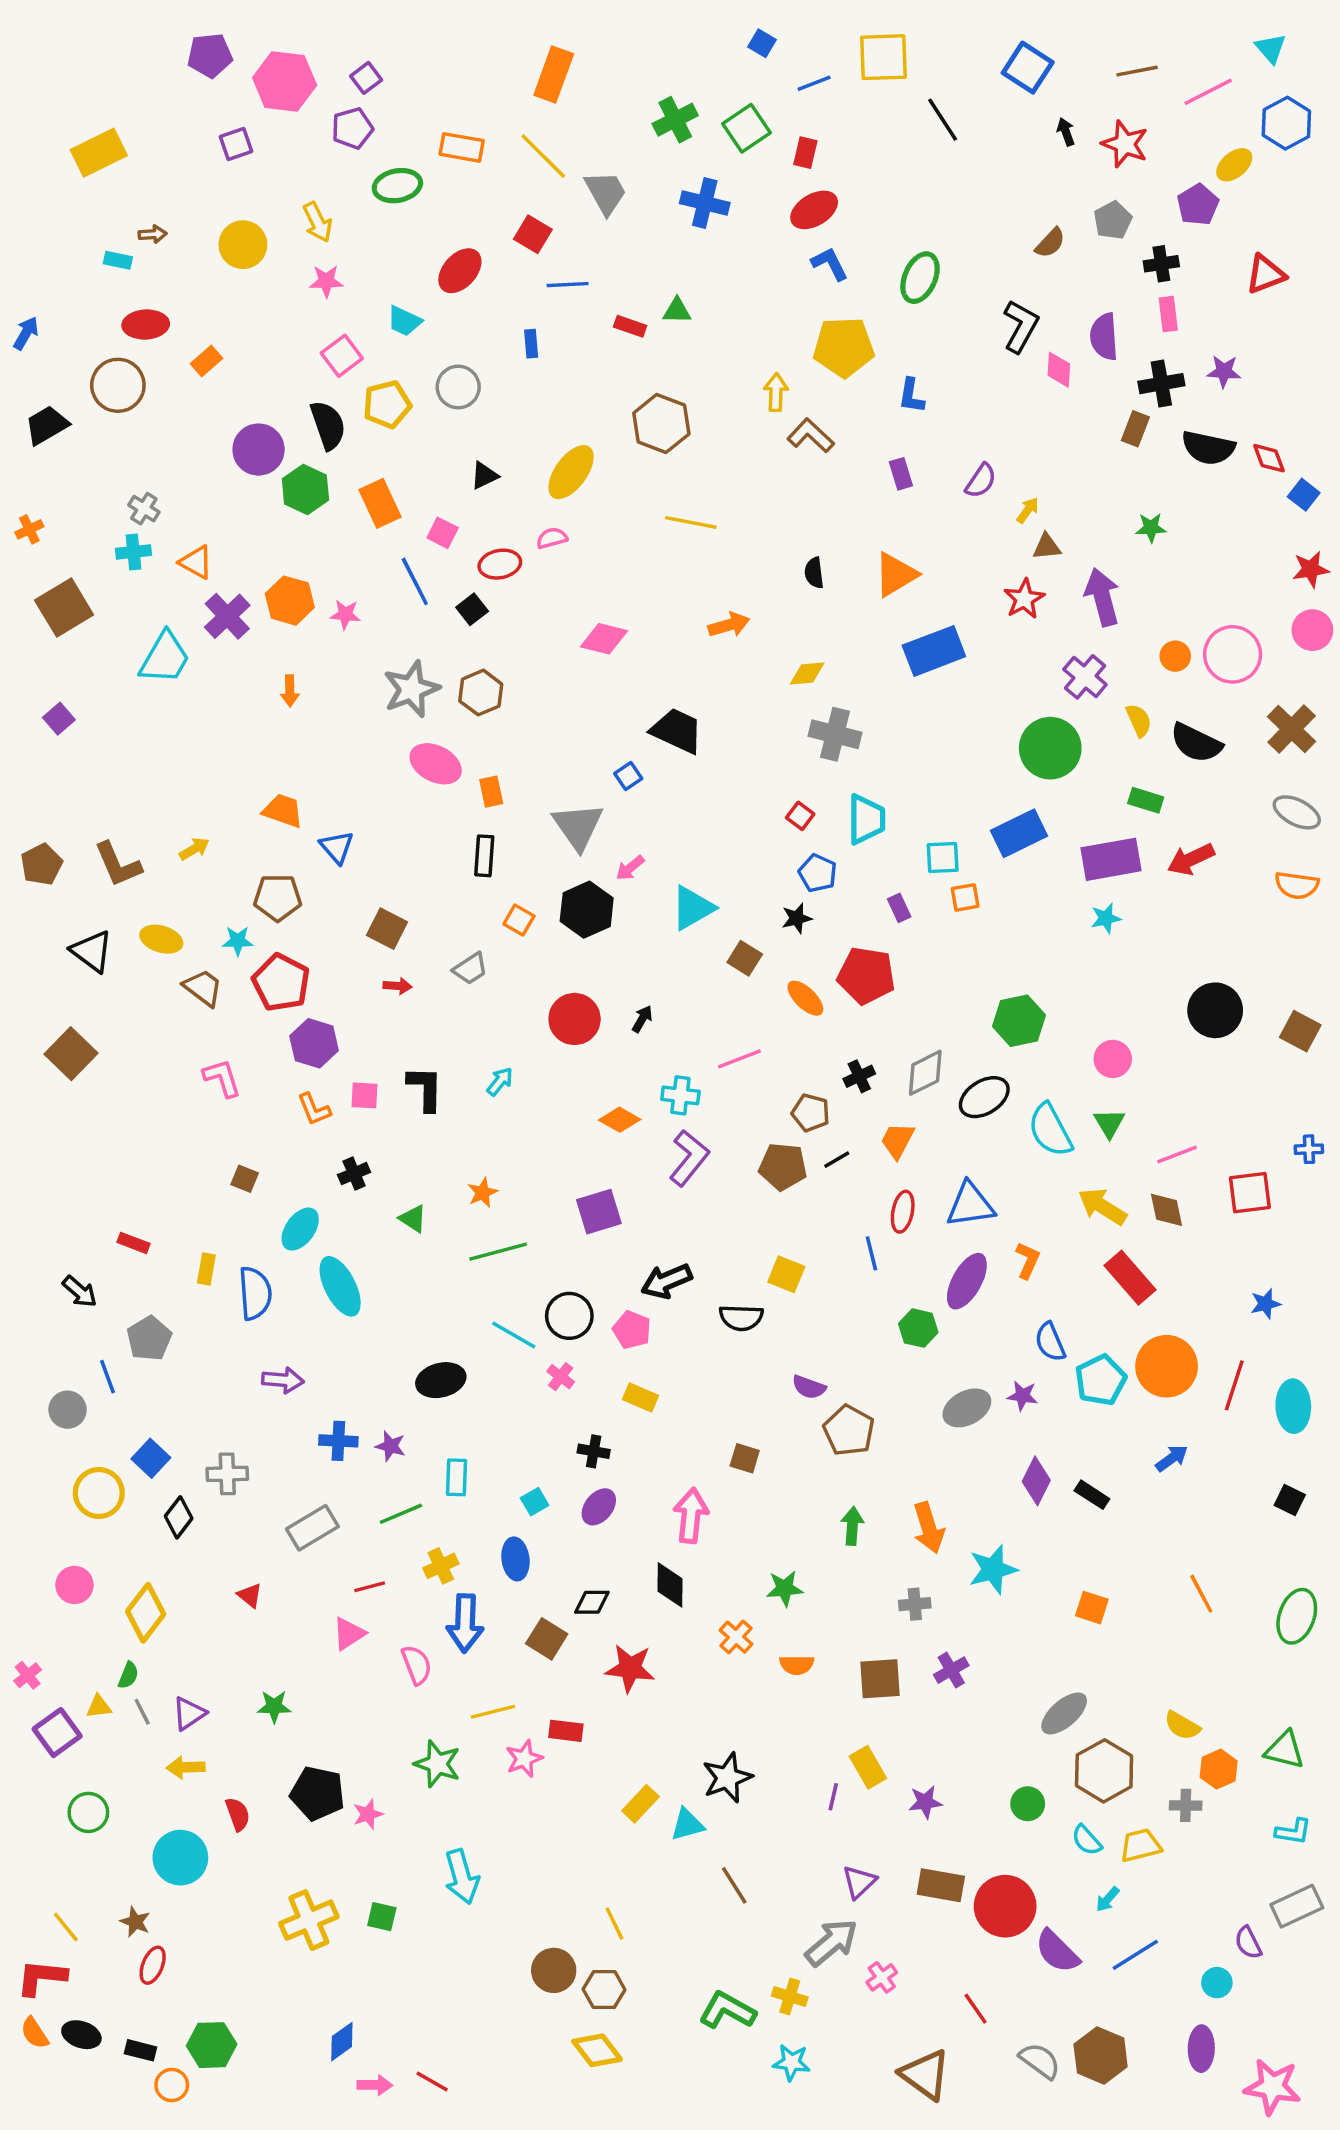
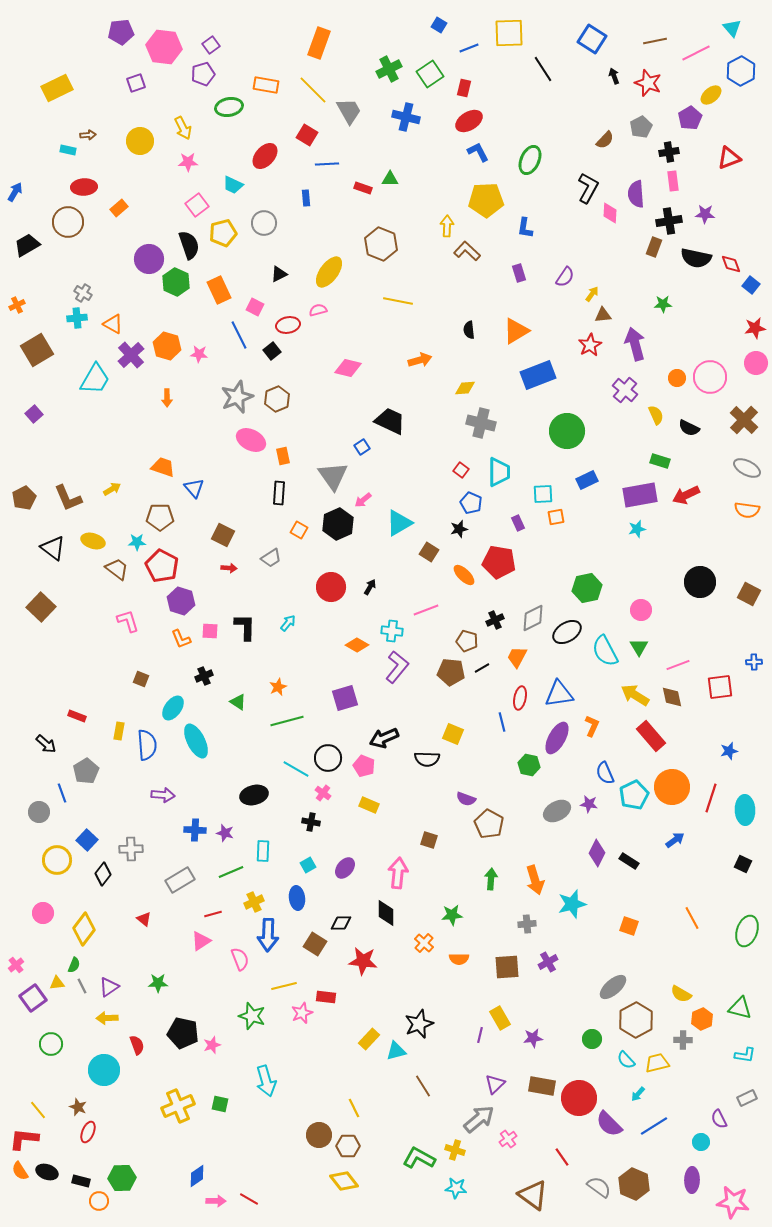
black semicircle: (1196, 743) -> (689, 428), size x0.7
green circle: (1050, 748) -> (567, 431), moved
blue rectangle: (1019, 833) -> (587, 480), size x0.7
black cross: (594, 1451) -> (311, 822), moved
gray rectangle: (1297, 1906) -> (747, 1098), size x0.7

